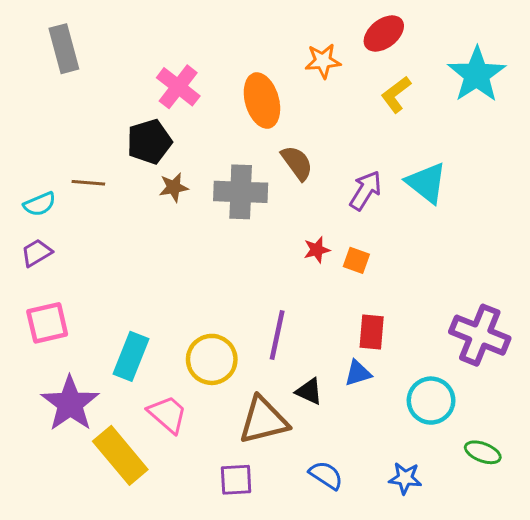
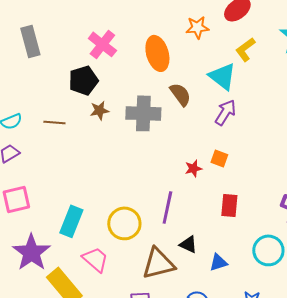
gray rectangle: (64, 49) -> (30, 41), moved
brown line: (88, 183) -> (54, 122), moved
cyan triangle: (426, 183) -> (222, 76), moved
red star: (317, 250) -> (193, 168), moved
blue triangle: (358, 373) -> (218, 262), moved

